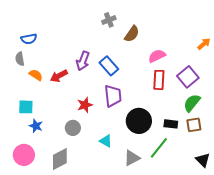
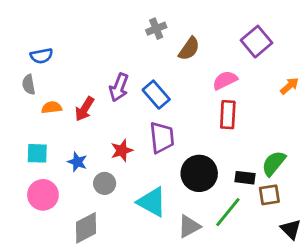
orange arrow: (204, 44) -> (289, 86), moved
orange semicircle: (36, 75) -> (52, 107), turned -40
red arrow: (59, 76) -> (85, 109), turned -30
purple square: (188, 77) -> (256, 42), moved
green semicircle: (192, 103) -> (274, 163), moved
brown square: (194, 125) -> (269, 195), moved
blue star: (36, 126) -> (77, 162), moved
cyan triangle: (106, 141) -> (152, 202), size x1.6
pink circle: (24, 155) -> (43, 195), moved

